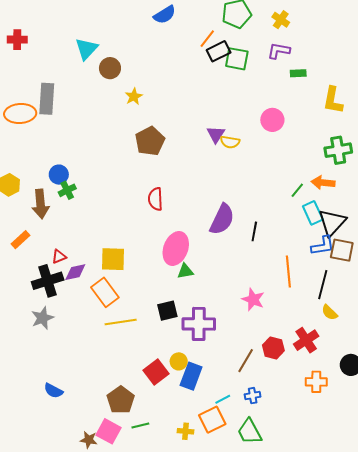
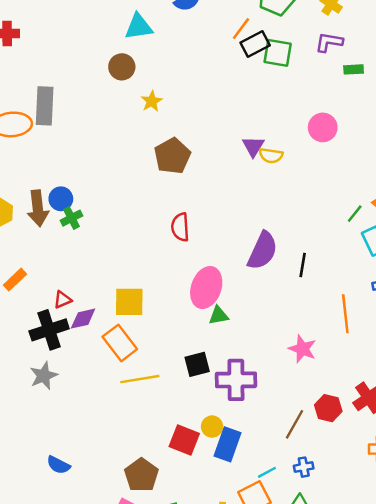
cyan triangle: (86, 49) -> (139, 27), moved, turned 40
brown arrow: (41, 204) -> (38, 208), moved
red square: (156, 372) -> (184, 440), turned -30

